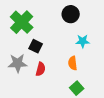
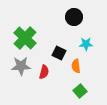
green cross: (22, 22) -> (25, 38), moved
black square: (36, 46) -> (59, 53), moved

